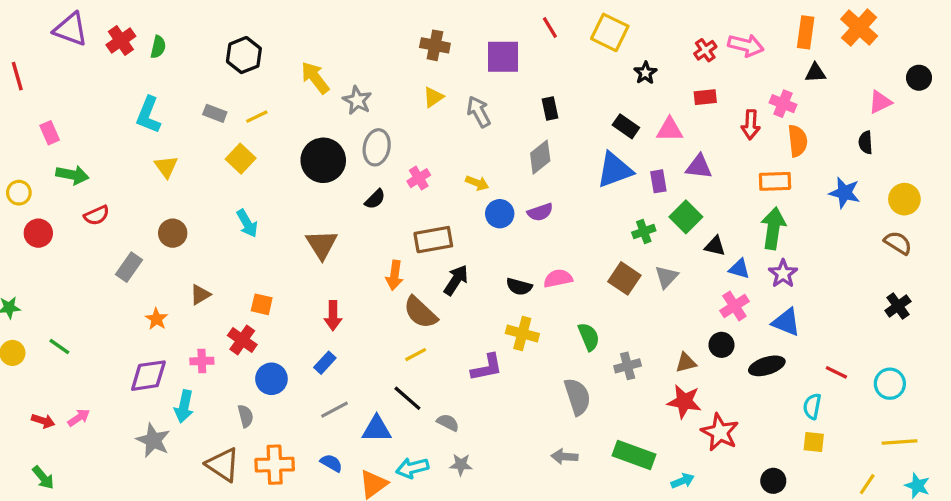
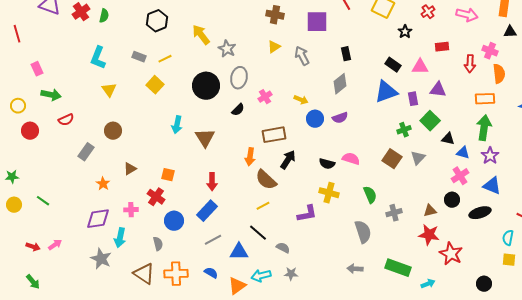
red cross: (705, 50) -> (428, 12), moved
cyan arrow: (247, 223) -> (177, 125), moved, turned 42
pink semicircle: (558, 278) -> (351, 159), turned 30
blue rectangle: (325, 363) -> (207, 211), size x1.5

